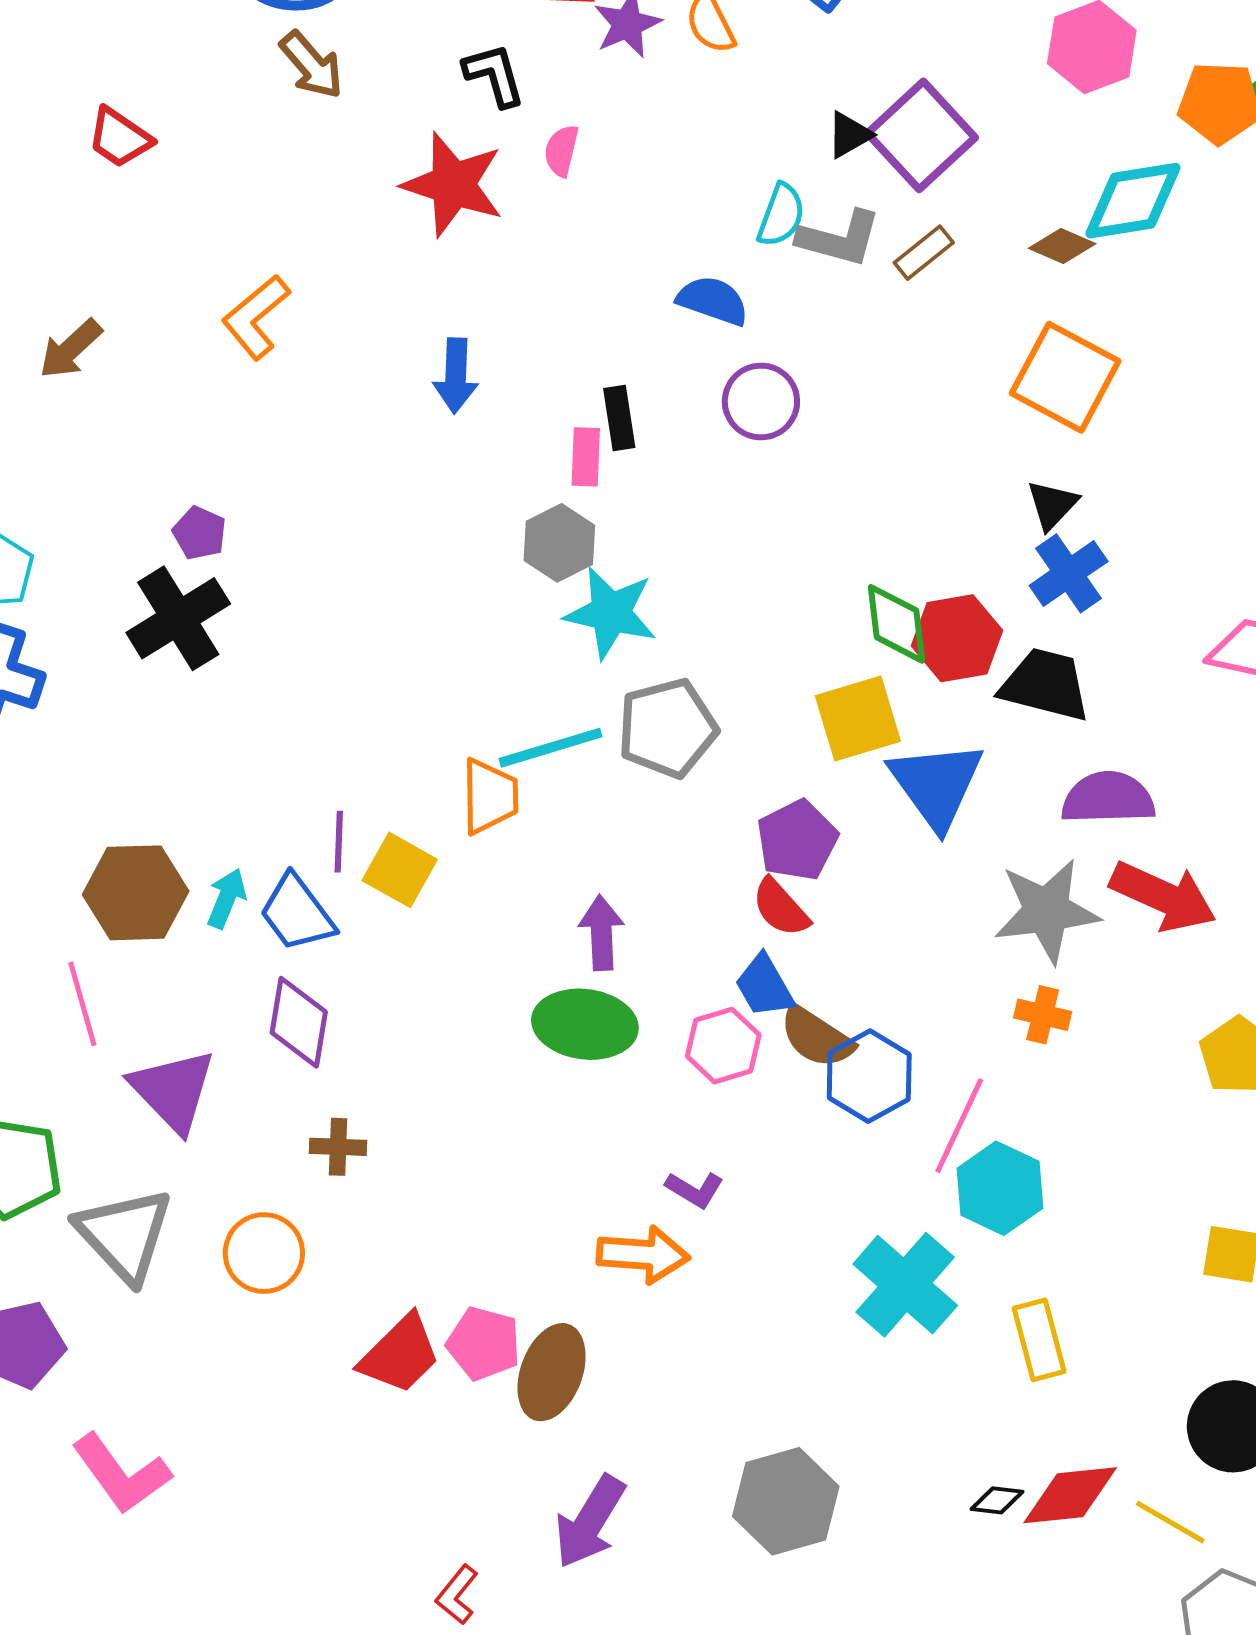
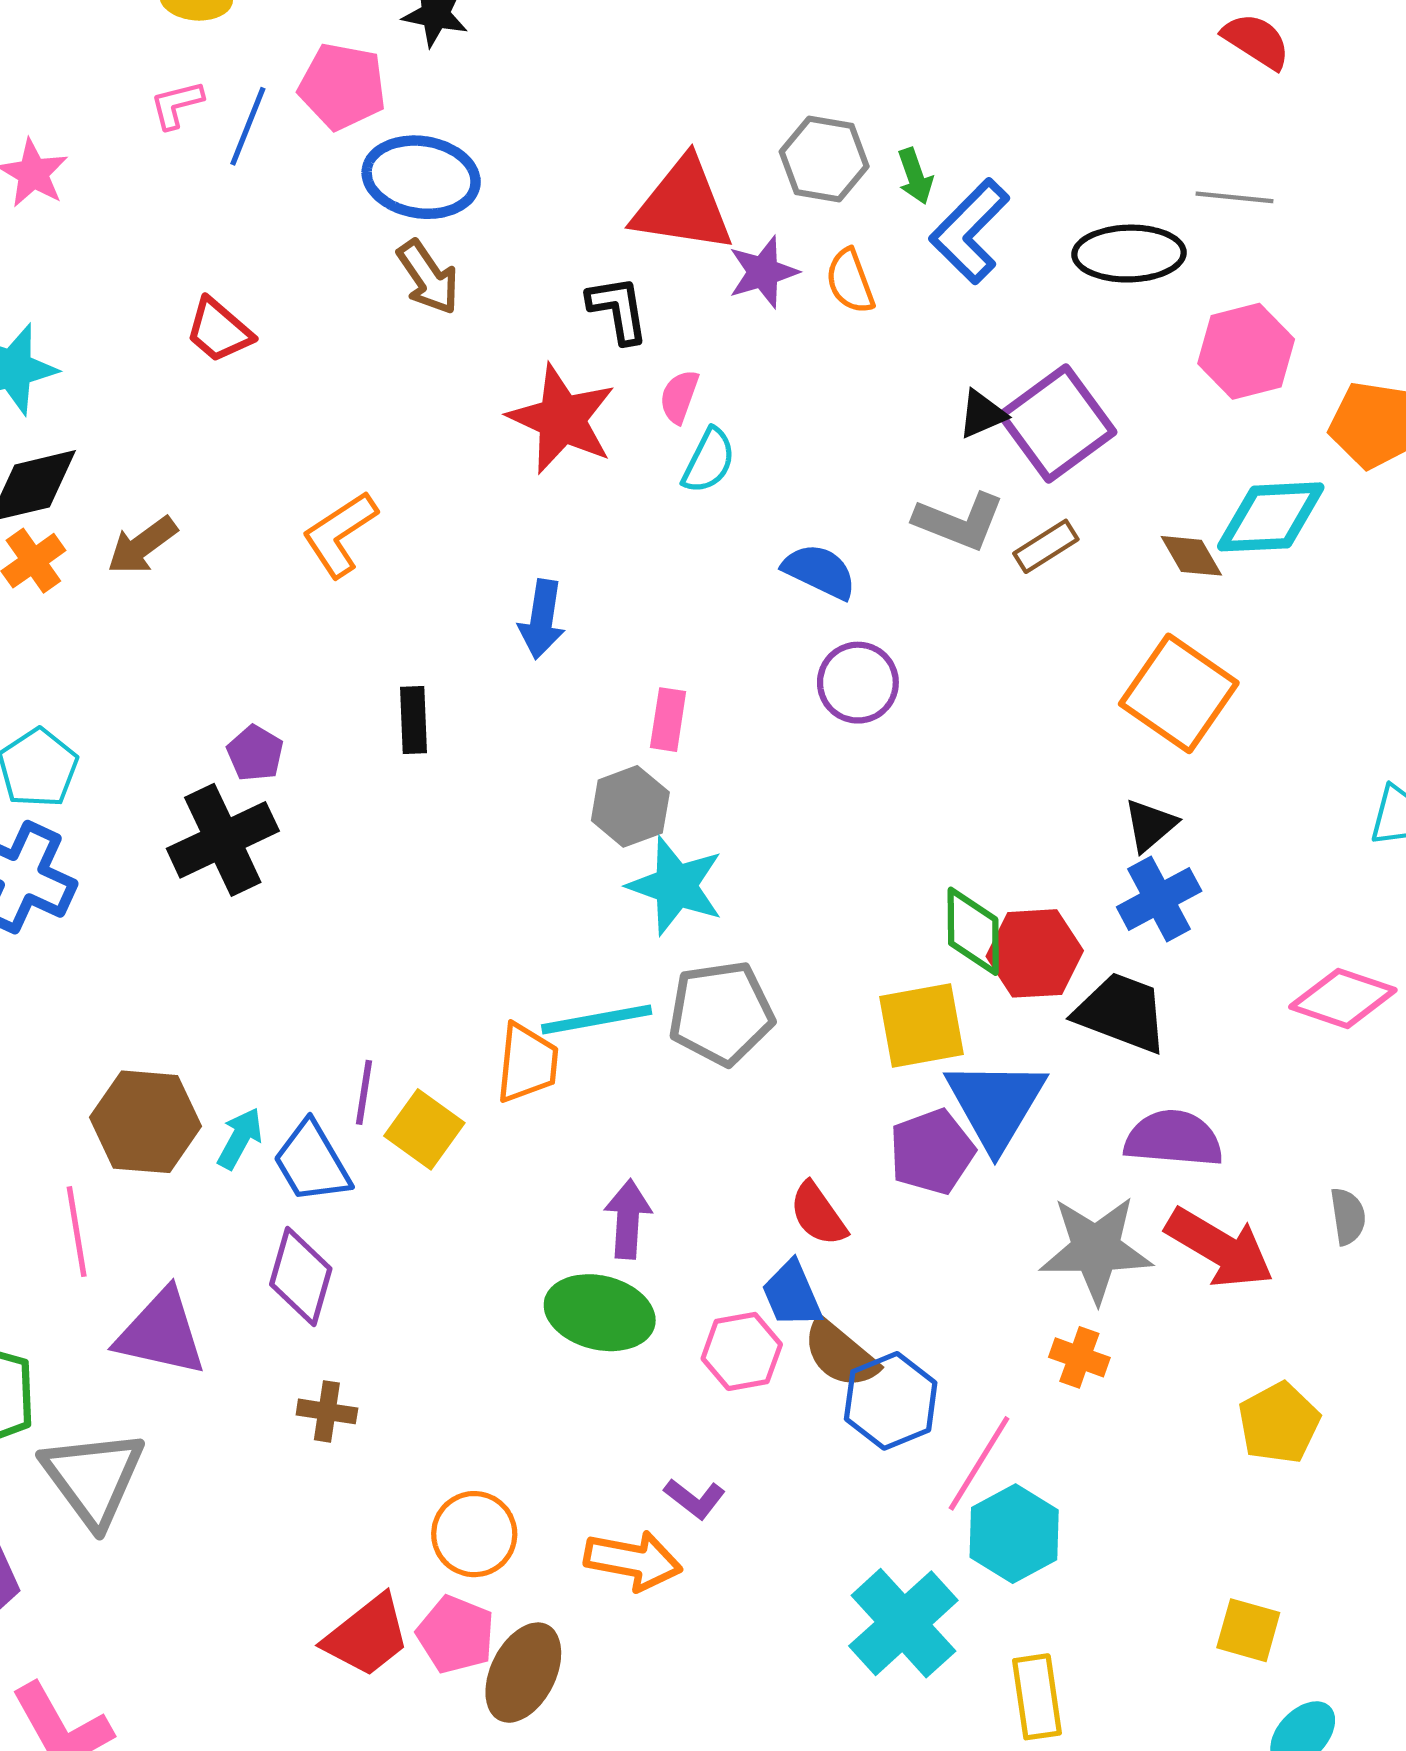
cyan semicircle: (781, 215) -> (709, 461), moved
brown diamond: (1062, 246) -> (1191, 556), turned 30
black rectangle: (619, 418) -> (414, 720), moved
purple pentagon: (797, 840) -> (932, 1152), moved
purple triangle: (173, 1090) -> (161, 1333), turned -40
orange circle: (264, 1253) -> (474, 1534), moved

